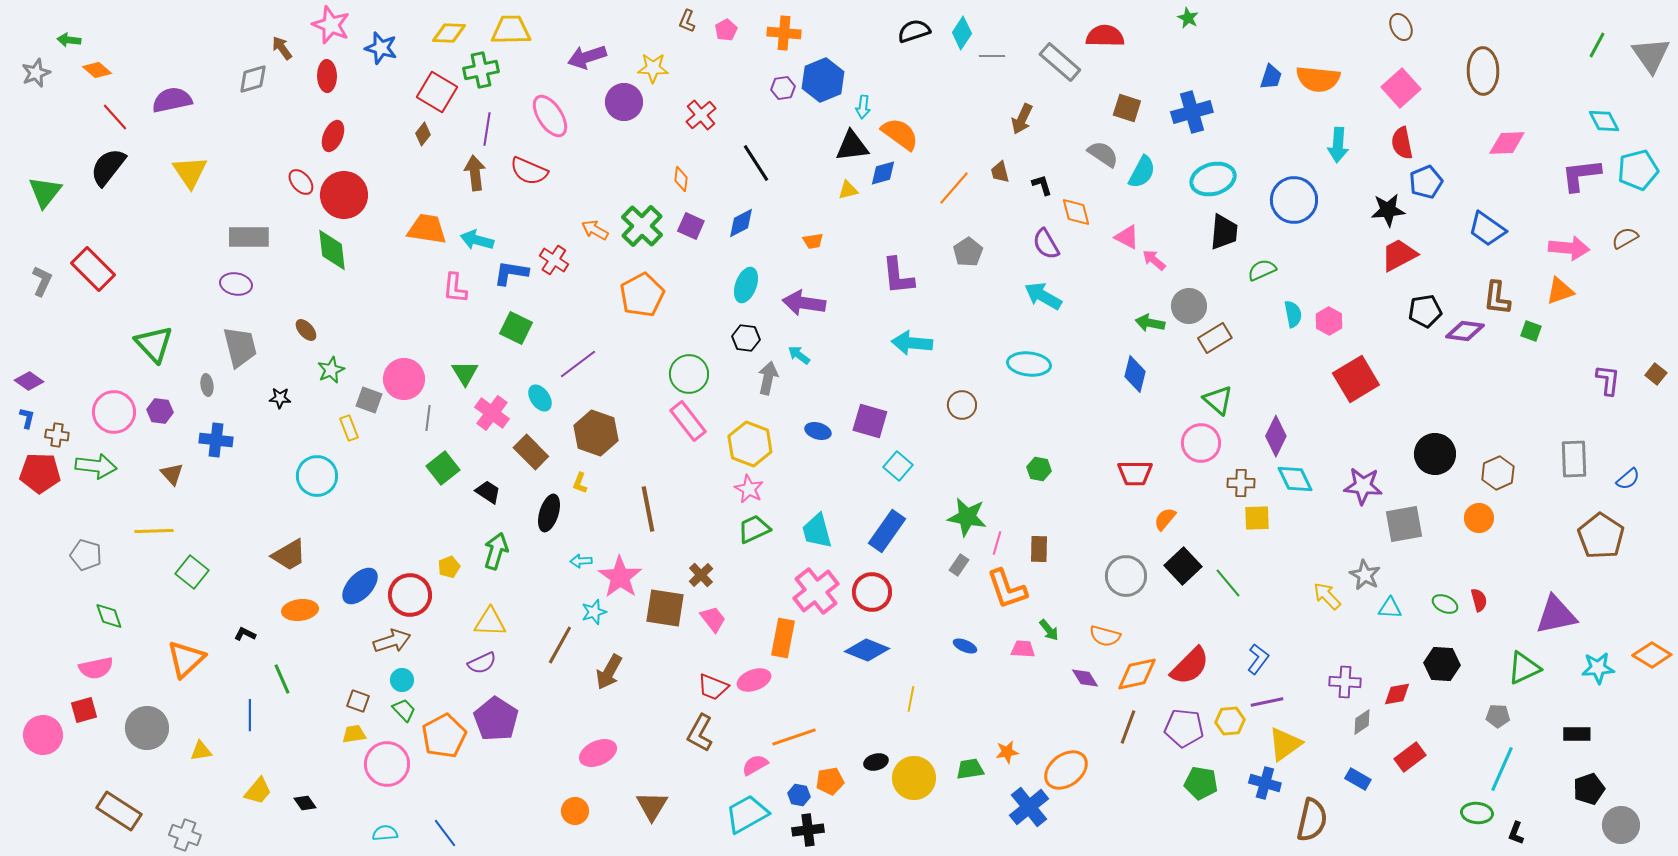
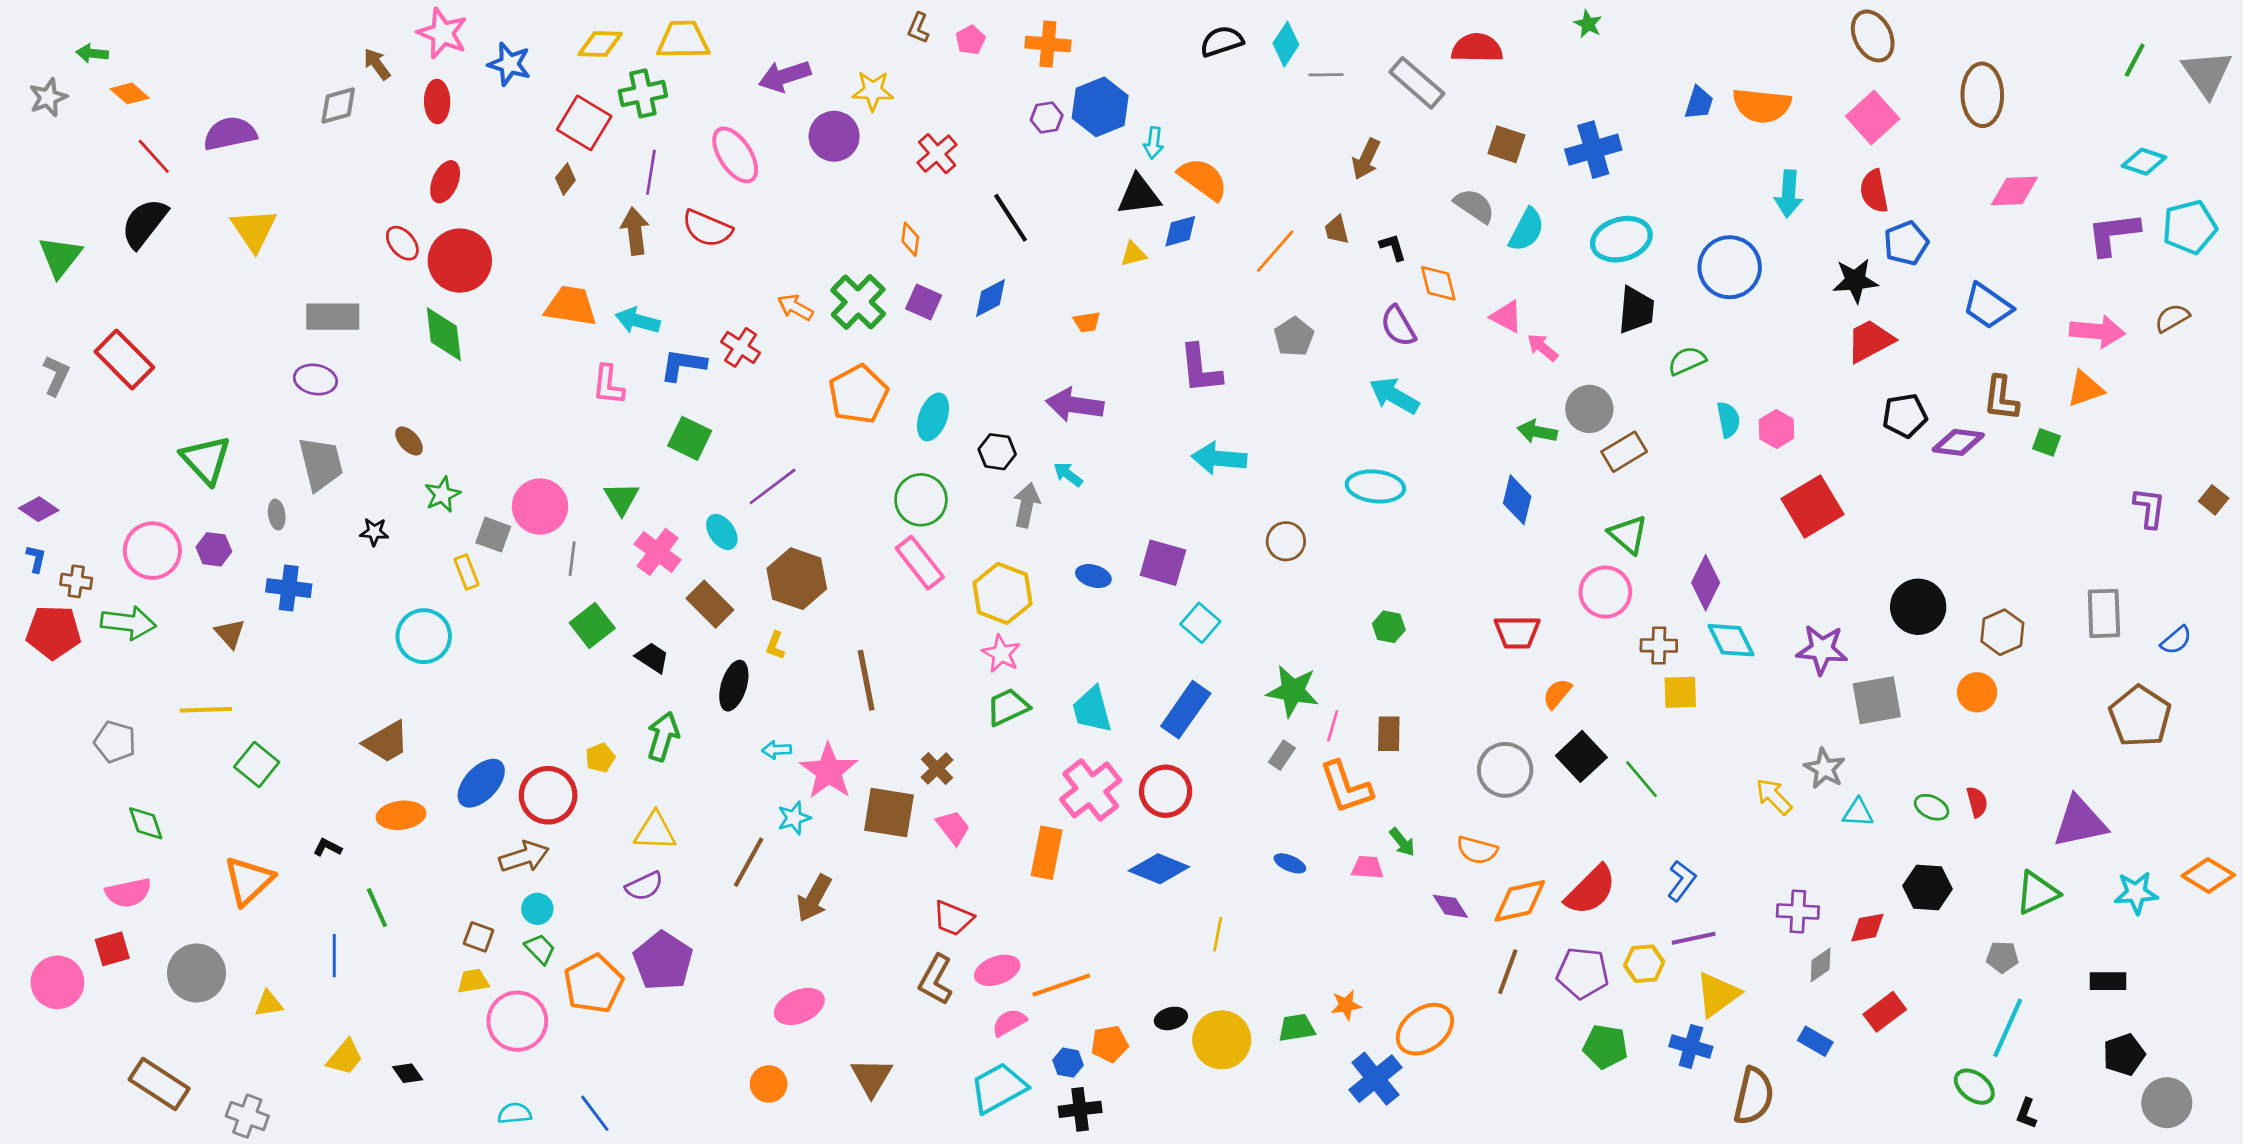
brown ellipse: (1401, 27) -> (1873, 36), size x1.4
cyan diamond: (1604, 121) -> (2144, 162), turned -44
cyan ellipse: (746, 285) -> (933, 417), moved
pink ellipse: (754, 680) -> (997, 970), moved
green ellipse: (1477, 813) -> (1974, 1087), turned 32

